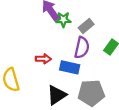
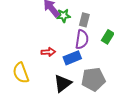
gray rectangle: (86, 26) -> (84, 20), turned -32
blue rectangle: (70, 67) -> (72, 58), turned -30

